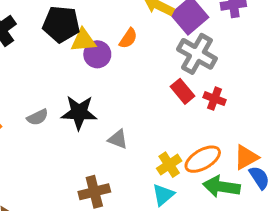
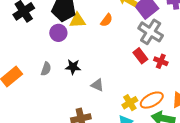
purple circle: (97, 54) -> (58, 33), moved
black star: (79, 112) -> (73, 67), size x0.7
gray semicircle: (38, 117) -> (46, 69), turned -48

